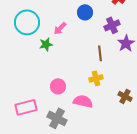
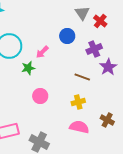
brown line: (100, 53) -> (82, 77), turned -63
pink circle: (58, 86) -> (40, 96), moved
pink semicircle: (83, 101) -> (79, 127), moved

